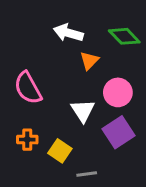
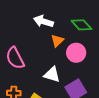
pink circle: (118, 92) -> (76, 53), moved
white triangle: (83, 111) -> (52, 74), turned -42

